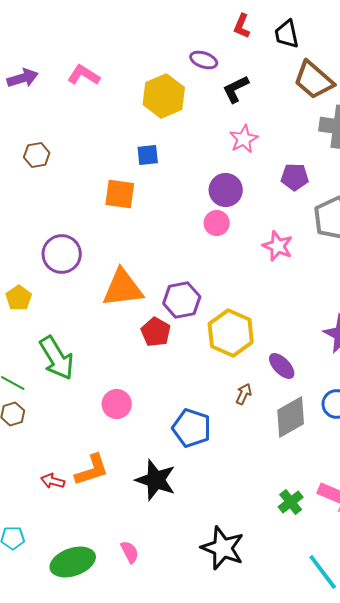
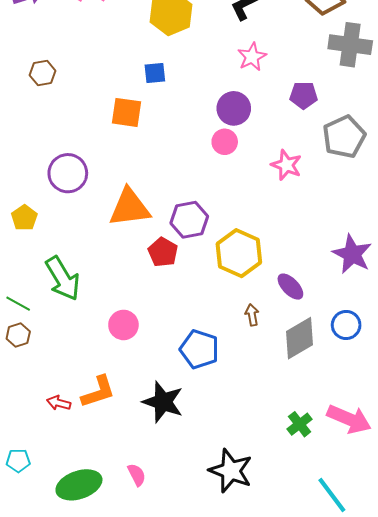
brown arrow: (244, 394) -> (252, 315), turned -35

